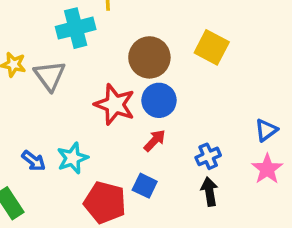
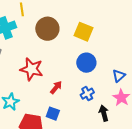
brown circle: (149, 57) -> (47, 29), moved
blue circle: (159, 100) -> (86, 63), moved
black arrow: (209, 192) -> (104, 113), moved

